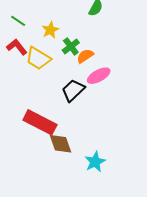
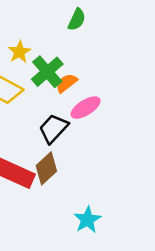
green cross: (71, 46) -> (47, 72), size x1.4
brown diamond: (61, 144) -> (46, 168), moved, turned 70

